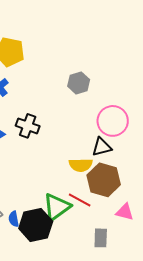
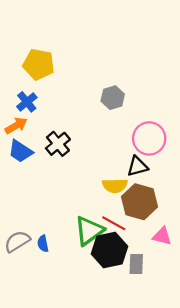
black cross: (28, 126) -> (58, 144), turned 30
black hexagon: (36, 225) -> (109, 250), moved

